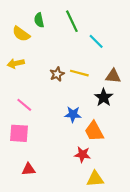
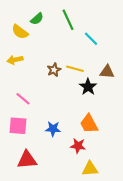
green semicircle: (39, 20) -> (37, 19), turned -120
black star: (104, 97) -> (88, 87), moved
blue star: (73, 114) -> (53, 129), moved
red triangle: (28, 169) -> (27, 160), size x1.5

